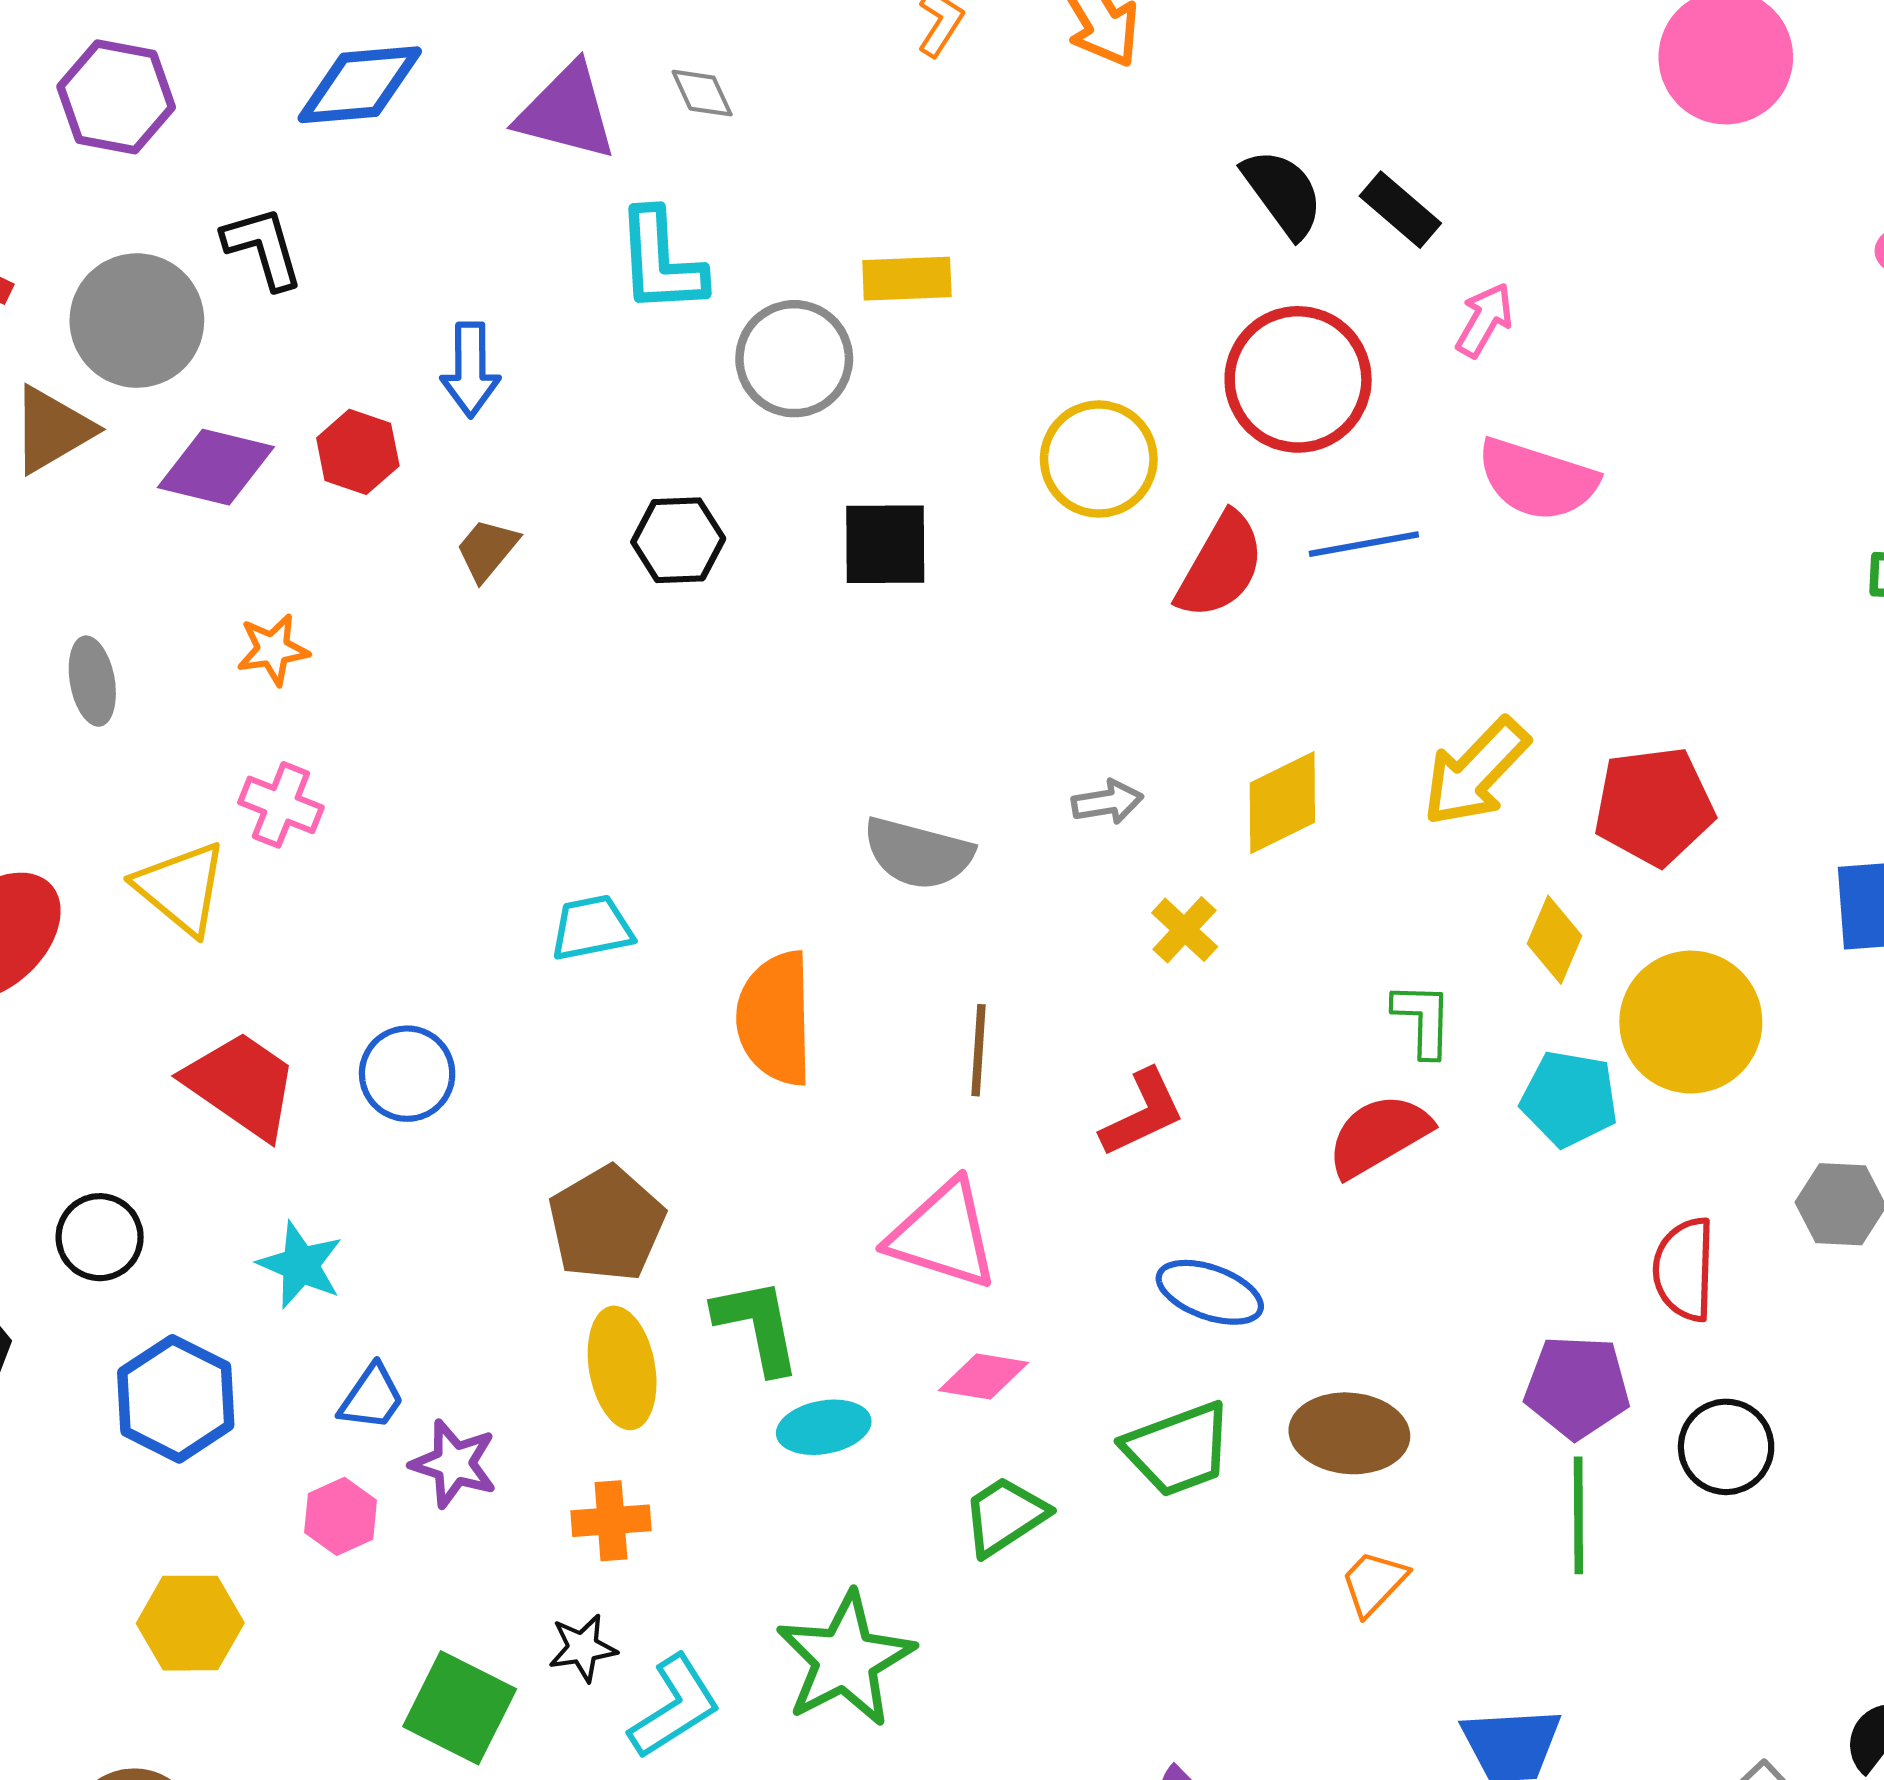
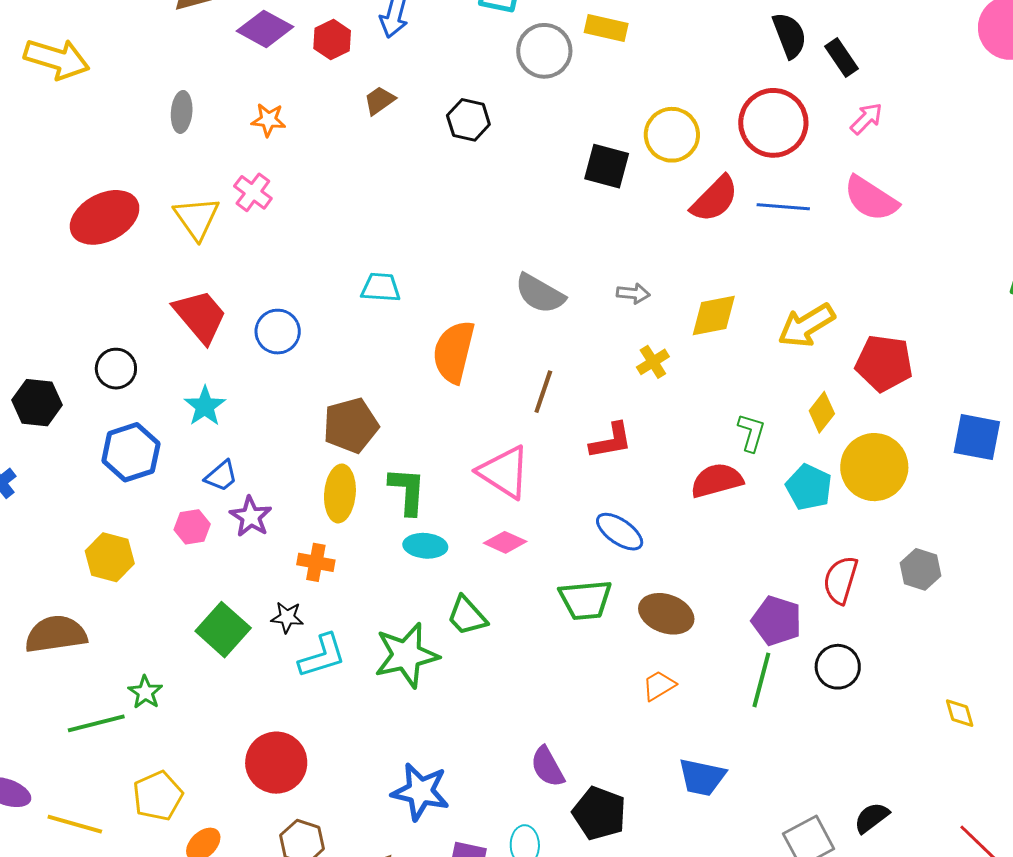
black square: (885, 544) -> (607, 166), moved
green trapezoid: (1005, 1516) -> (467, 616), moved, turned -114

